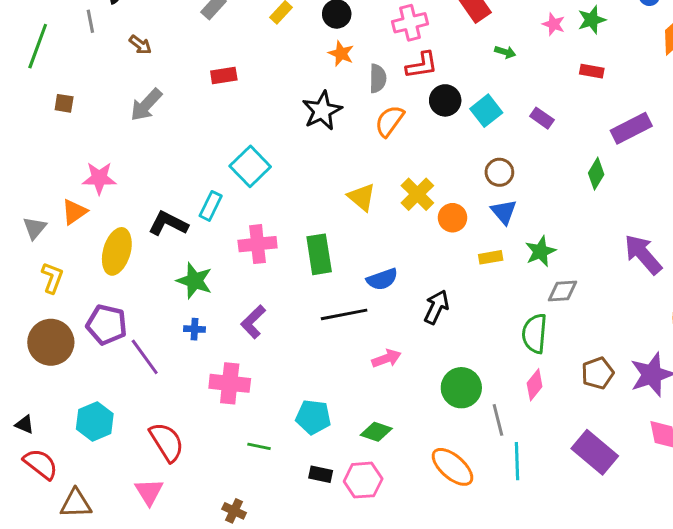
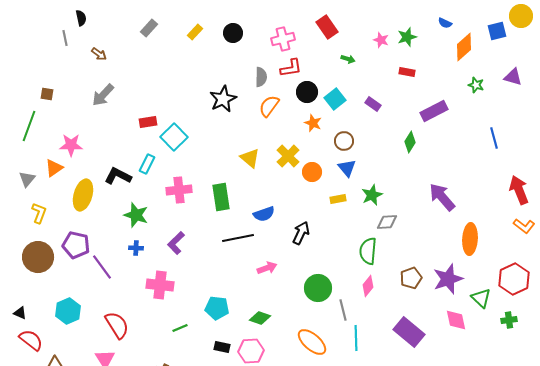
green line: (38, 46) -> (29, 126), moved
orange star: (341, 54) -> (313, 123), moved
red rectangle: (224, 76) -> (148, 122), moved
green line: (259, 446) -> (180, 328), turned -35

